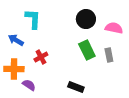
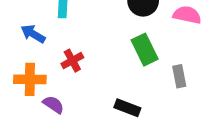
gray rectangle: (109, 55) -> (179, 76), moved

